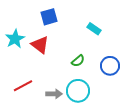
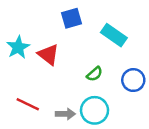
blue square: (49, 17) -> (71, 18), moved
cyan rectangle: (94, 29) -> (114, 35), size x1.5
red line: (23, 86) -> (28, 104), turned 54

